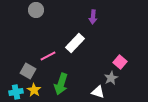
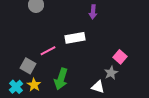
white rectangle: (75, 43) -> (75, 38), turned 36
cyan cross: (16, 92) -> (16, 87), turned -32

